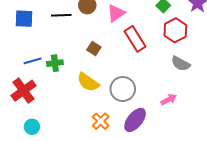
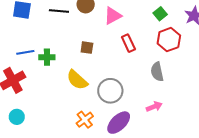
red rectangle: (135, 39) -> (128, 43), size x0.7
brown square: (94, 48) -> (87, 48), turned -32
gray semicircle: (181, 64) -> (157, 72), moved, turned 42

